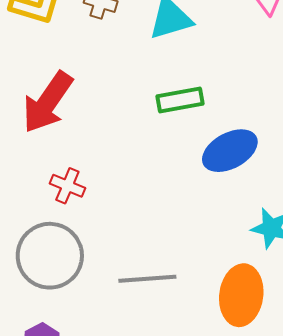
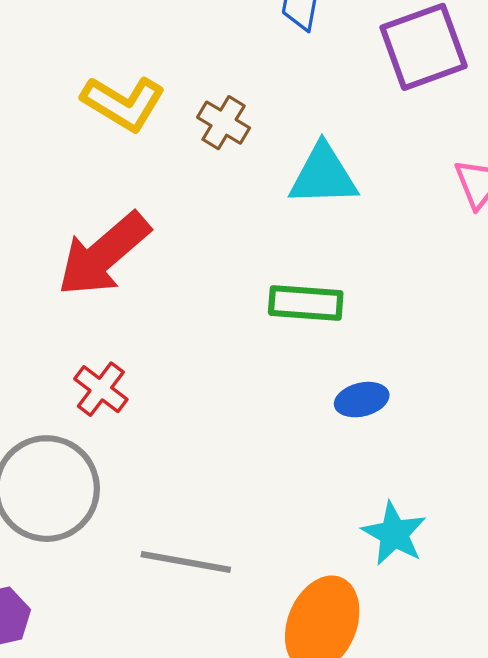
blue ellipse: (230, 151) -> (362, 400), size x0.6

